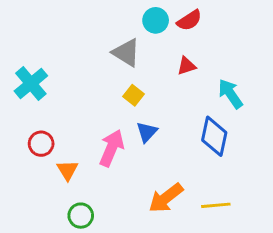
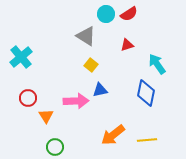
blue triangle: (147, 132) -> (100, 90), turned 35
pink arrow: (112, 148) -> (76, 101), turned 65

